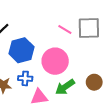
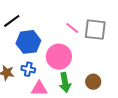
green arrow: (65, 87) -> (65, 82), turned -72

